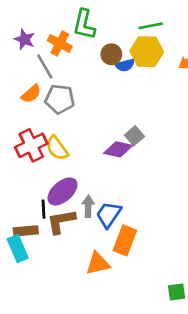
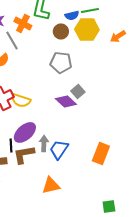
blue semicircle: (125, 65) -> (72, 15), moved
gray pentagon: (60, 99) -> (61, 62), moved
yellow semicircle: (57, 148) -> (21, 100), turned -36
purple diamond: (118, 149) -> (66, 101), turned 30
orange rectangle: (125, 240) -> (101, 153), moved

